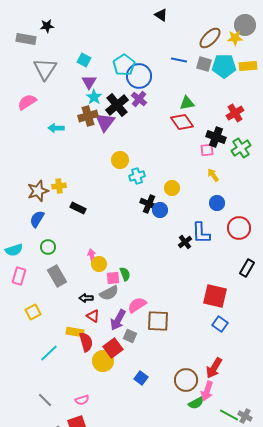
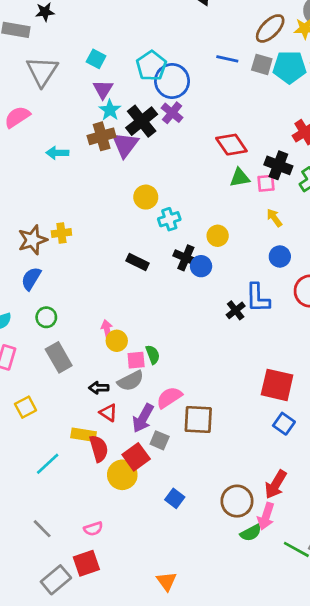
green triangle: (187, 103) -> (240, 178), moved
black rectangle: (78, 208) -> (137, 262), moved

